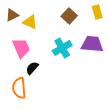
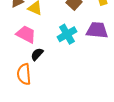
pink trapezoid: (21, 48) -> (26, 34), turned -40

